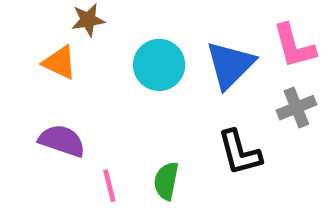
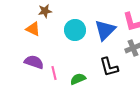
green semicircle: (166, 181) -> (78, 79), turned 56
pink line: (109, 186) -> (54, 73), moved

